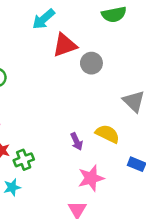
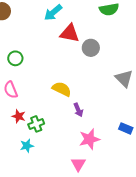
red triangle: (65, 45) -> (70, 33), turned 30
yellow semicircle: (107, 134) -> (62, 89), moved

